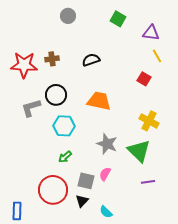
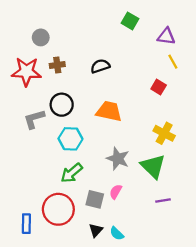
gray circle: (68, 16) -> (41, 37), moved
green arrow: (65, 157) -> (72, 173), size x1.5
black triangle: (82, 201) -> (96, 230), moved
blue rectangle: (17, 211) -> (26, 224), moved

